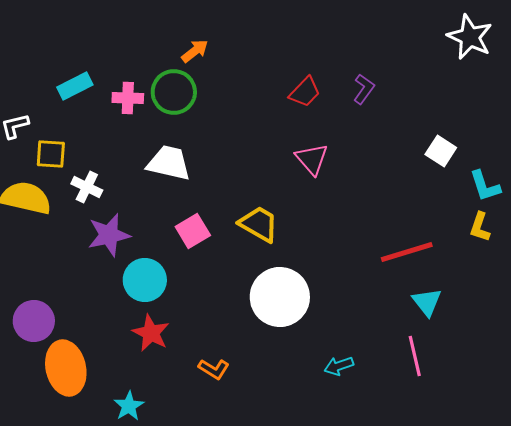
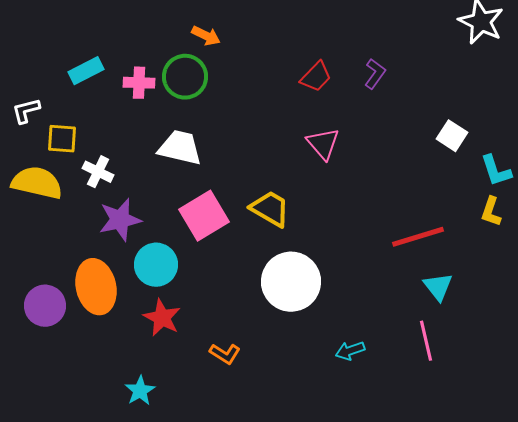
orange arrow: (195, 51) -> (206, 36), turned 64
pink square: (193, 231) -> (204, 216), size x1.4
orange ellipse: (66, 368) -> (96, 287), moved

